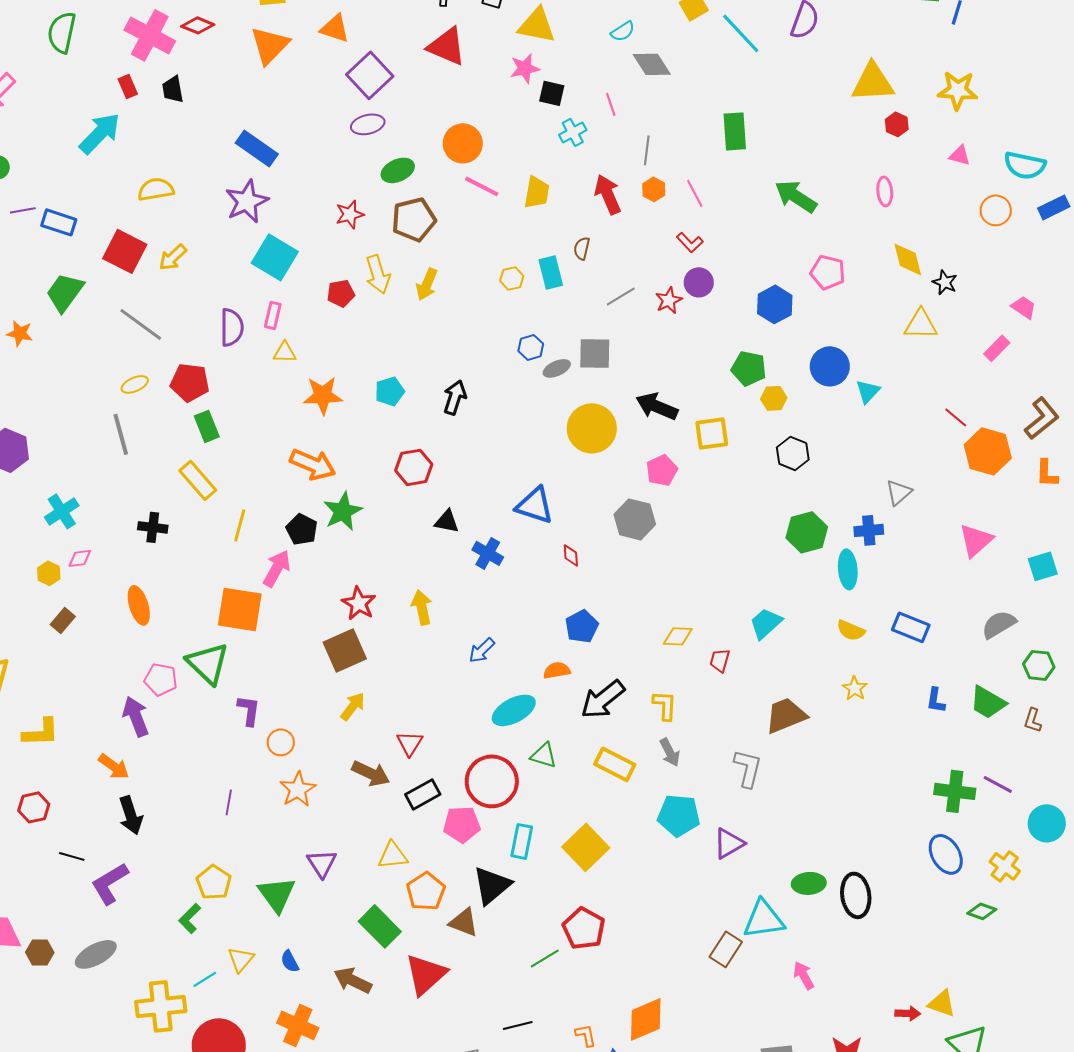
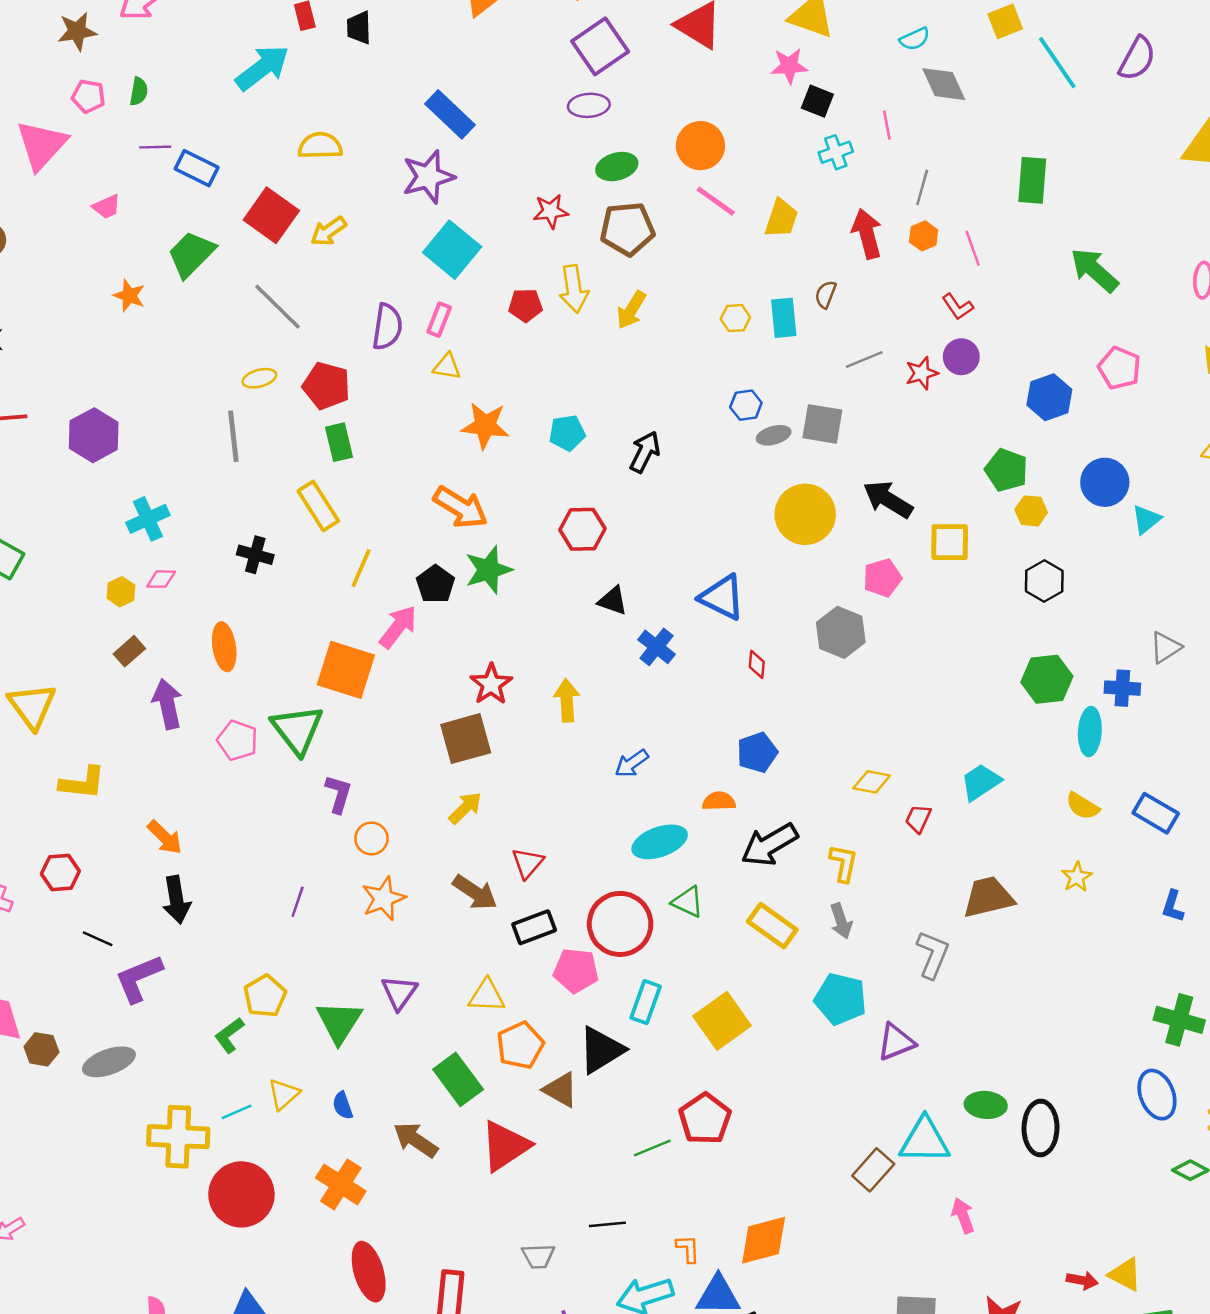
purple arrow: (136, 716) -> (167, 704), moved

